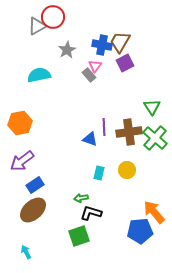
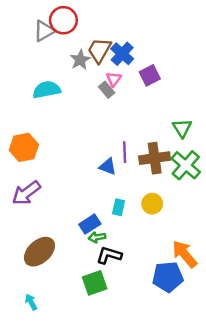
brown trapezoid: (120, 42) -> (99, 50), moved
blue cross: (102, 45) -> (122, 54), turned 30
blue rectangle: (35, 185) -> (90, 224), moved

